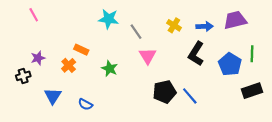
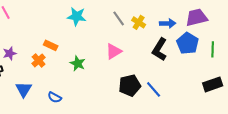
gray line: (136, 32) -> (119, 18), moved
pink triangle: (148, 56) -> (114, 51), turned 30
blue pentagon: (230, 64) -> (188, 43), moved

